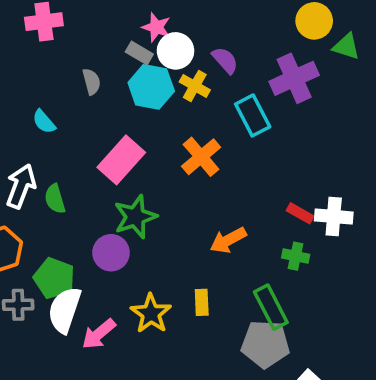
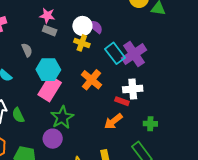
pink star: (156, 27) -> (47, 16), moved
white circle: (176, 51) -> (82, 26), moved
purple cross: (294, 78) -> (134, 54), moved
cyan hexagon: (151, 87) -> (48, 70), moved
red rectangle: (300, 213) -> (122, 101), moved
white cross: (334, 216) -> (133, 89), moved

